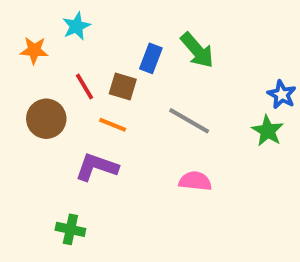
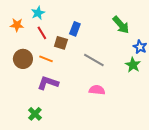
green arrow: (197, 50) -> (121, 25), moved
red line: (85, 87) -> (42, 33), moved
orange line: (113, 125) -> (46, 59), moved
green cross: (70, 229) -> (35, 114), turned 32

